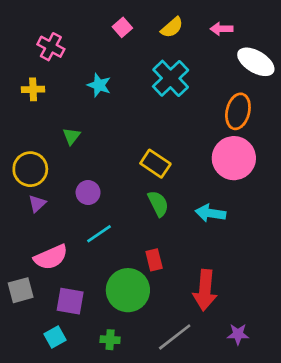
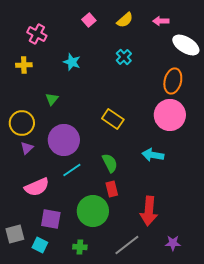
cyan cross: (171, 78) -> (124, 57), size x0.6
purple circle: (88, 193) -> (64, 140), size x1.8
green semicircle: (158, 204) -> (110, 163), moved
gray square: (21, 290) -> (15, 234), moved
cyan square: (55, 337) -> (40, 245), turned -35

